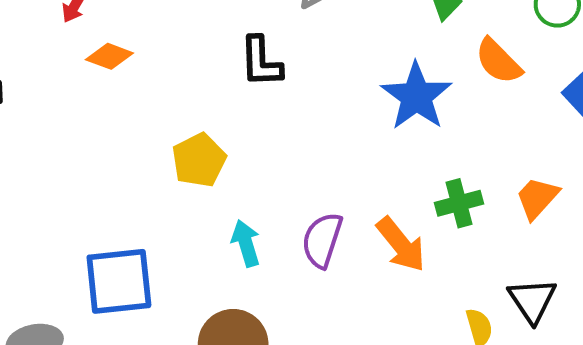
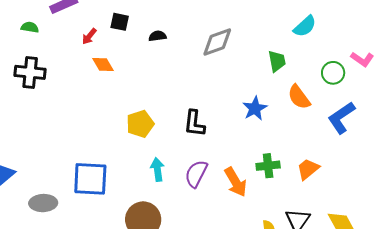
orange diamond: (109, 56) -> (103, 65), turned 30
black L-shape: (261, 62) -> (194, 123), moved
blue star: (416, 96) -> (255, 108), size x0.7

